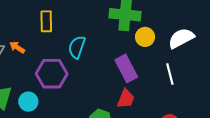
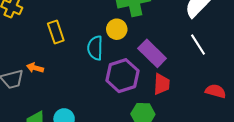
yellow circle: (145, 37) -> (117, 29), moved
purple hexagon: (52, 74) -> (122, 76), moved

